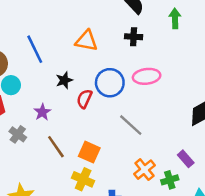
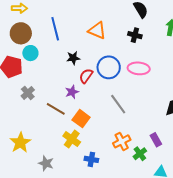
purple star: (42, 112) -> (72, 92), moved
brown line: (56, 147) -> (56, 109), turned -36
green cross: (170, 180) -> (140, 154), turned -32

